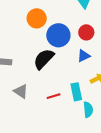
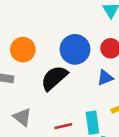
orange circle: (37, 18) -> (23, 50), moved

